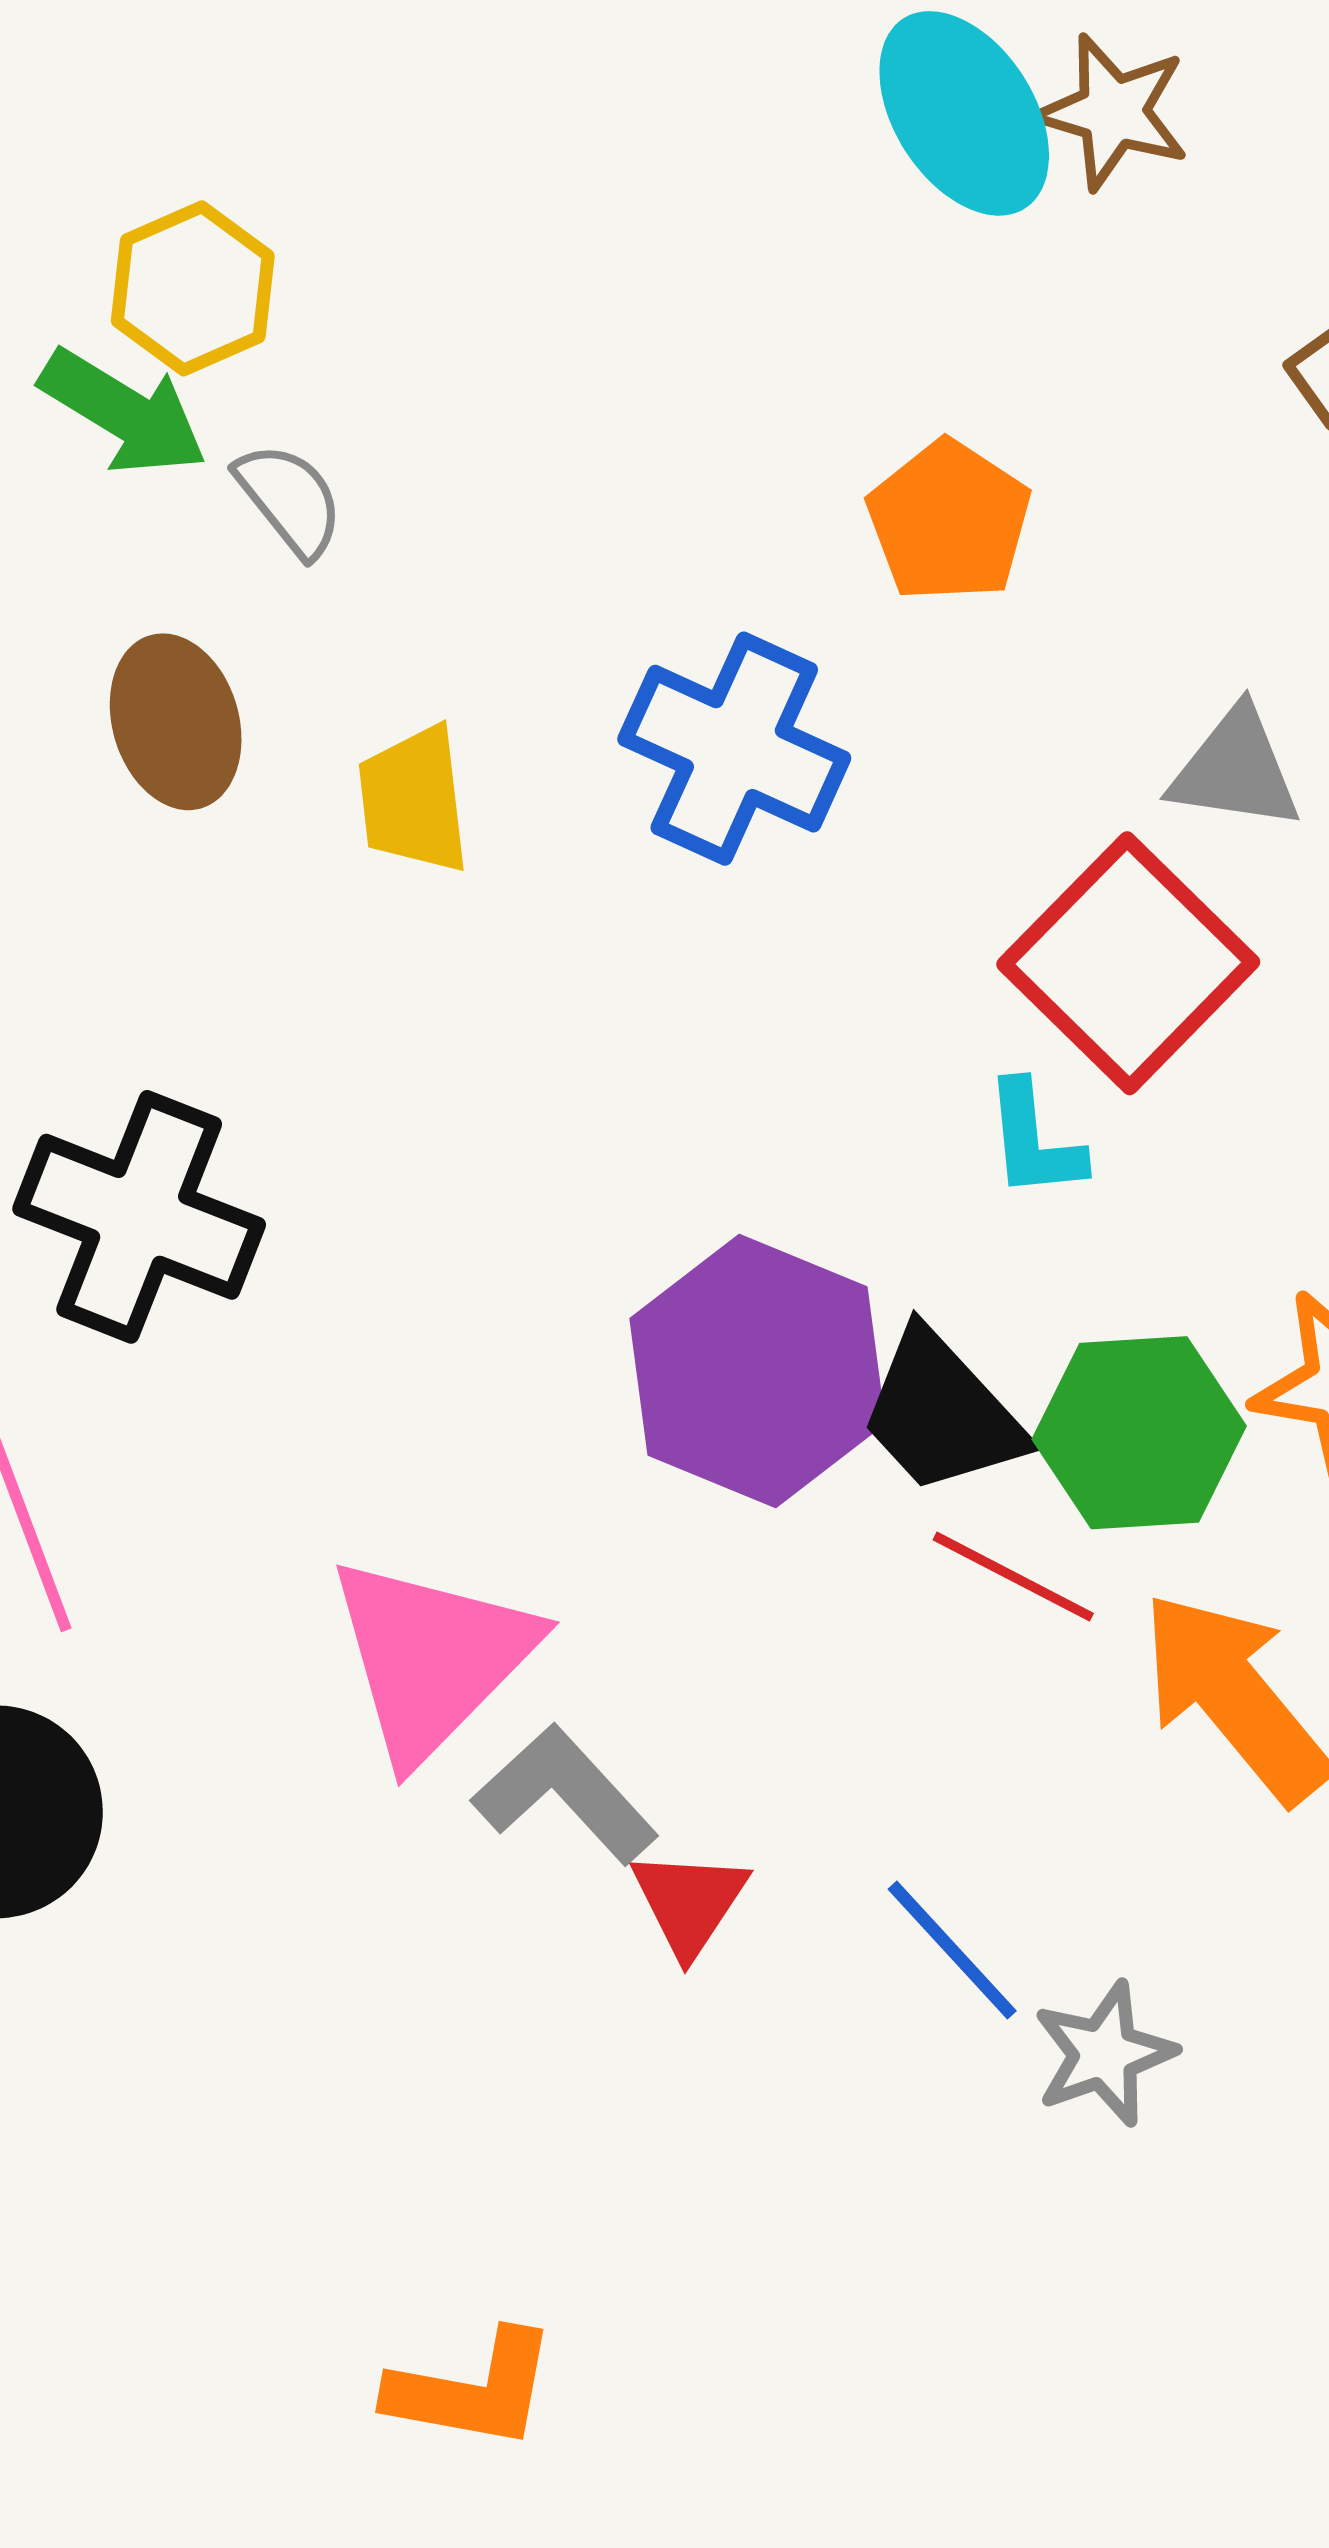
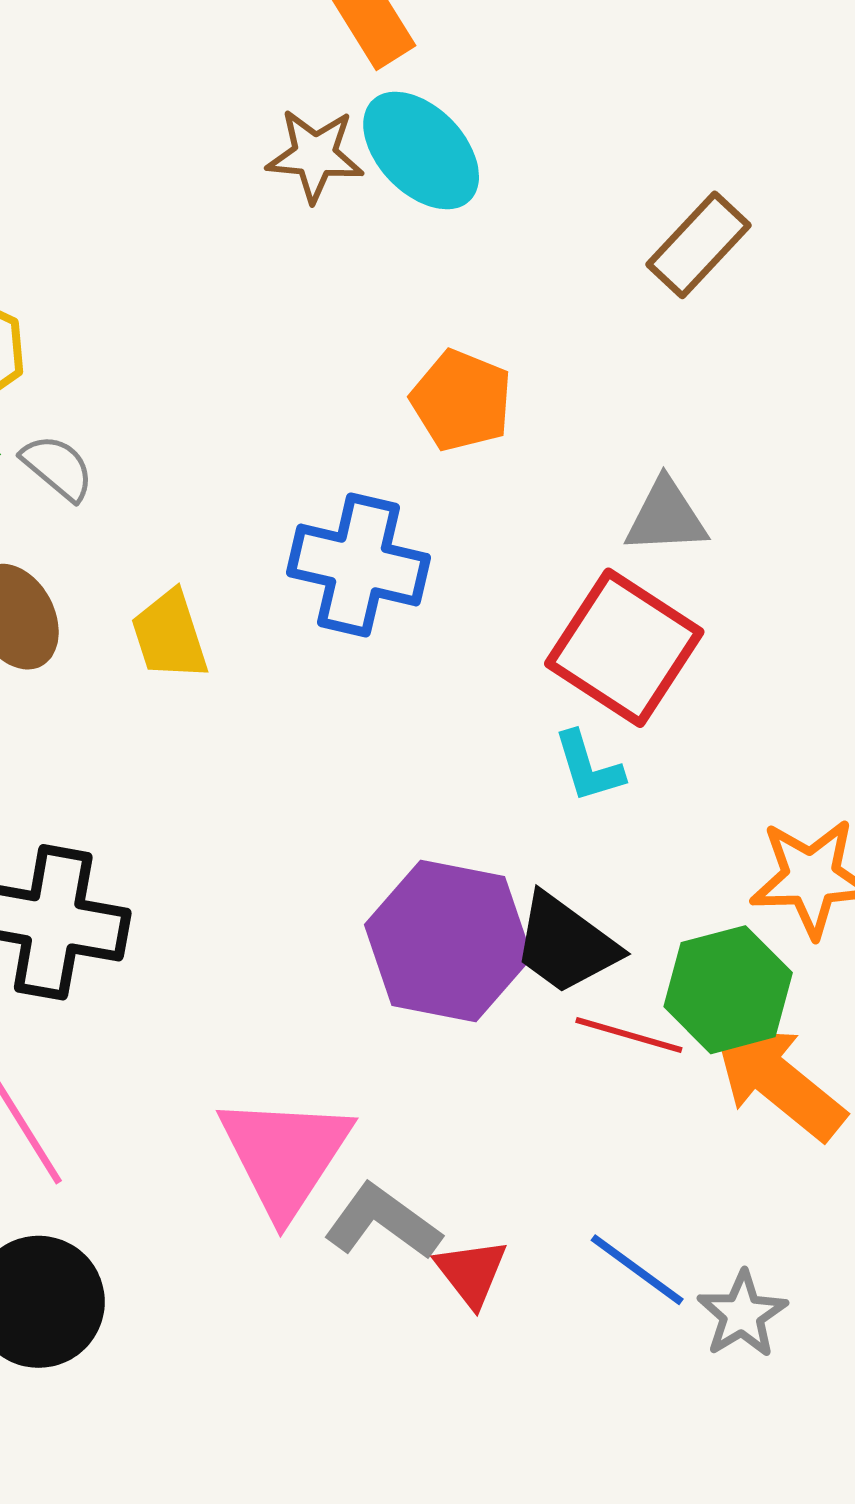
brown star: (1113, 112) -> (315, 155), moved
green hexagon: (1139, 1433) -> (728, 990), moved

